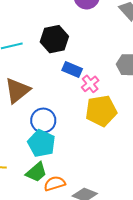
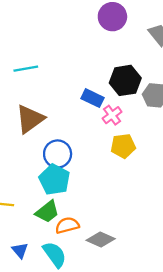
black hexagon: (54, 39) -> (125, 80), moved
yellow pentagon: (101, 111) -> (123, 146), size x0.7

